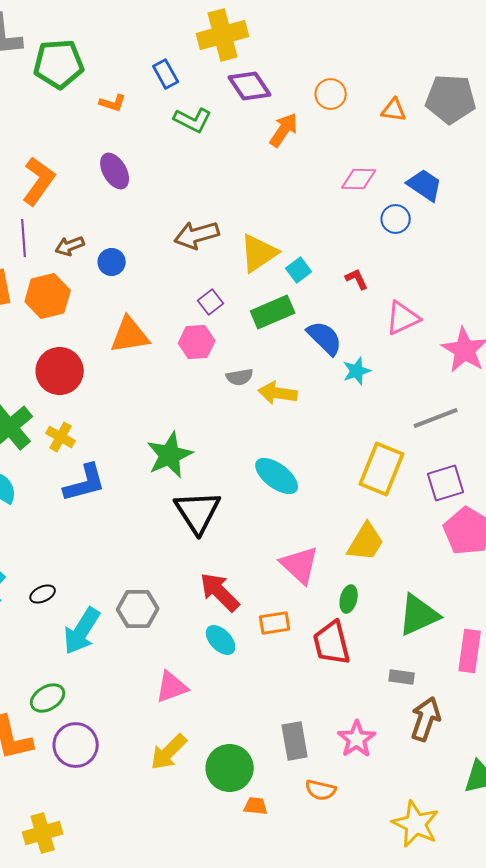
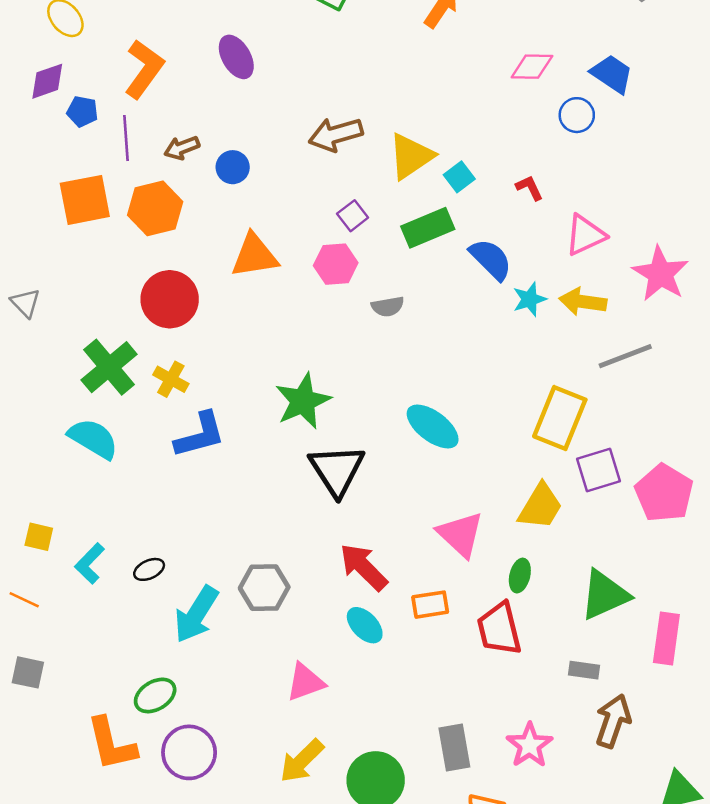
yellow arrow: (278, 393) -> (583, 302), moved
purple square: (446, 483) -> (599, 470), moved

